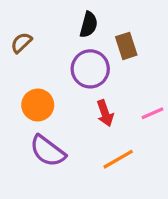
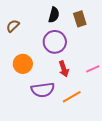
brown rectangle: (126, 46) -> (80, 19), moved
purple semicircle: (48, 151) -> (43, 90), moved, turned -45

